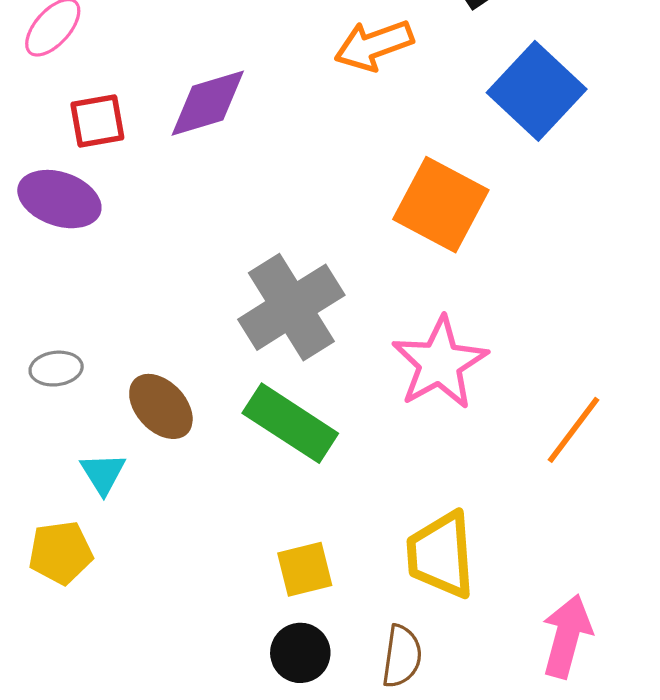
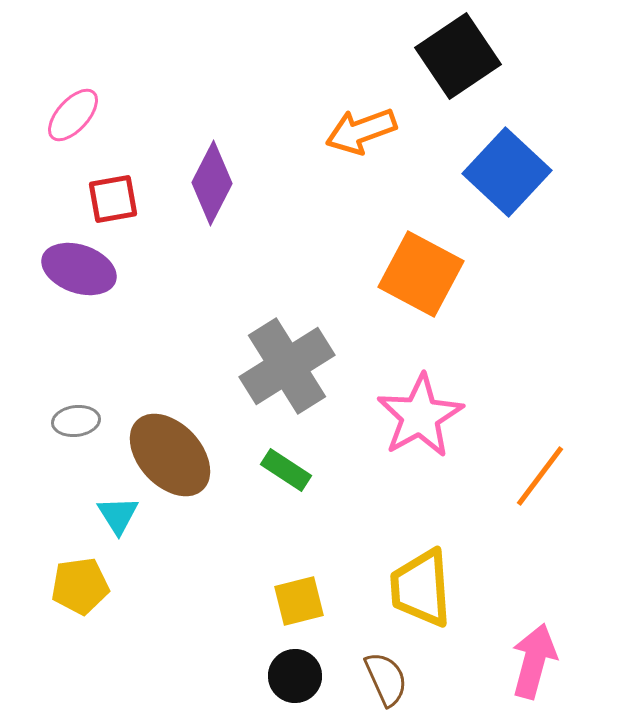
purple diamond: (208, 103) -> (212, 183), turned -46
brown ellipse: (161, 406) -> (170, 455), size x1.4
green rectangle: (290, 423) -> (286, 470), size x0.6
brown semicircle: (402, 656) -> (386, 679), turned -32

